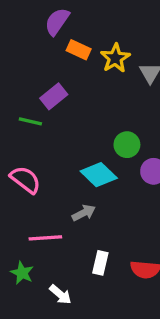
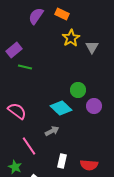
orange rectangle: (79, 50) -> (62, 14), moved
purple rectangle: (54, 96) -> (14, 50), moved
green line: (30, 121) -> (25, 67), moved
pink line: (45, 238) -> (29, 146), turned 60

